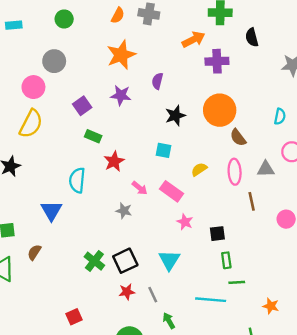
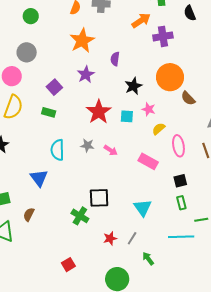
purple star: (121, 95) -> (86, 74), turned -30
green rectangle: (93, 136) -> (49, 112), moved
red star: (114, 161) -> (99, 112), moved, size x1.4
pink ellipse: (235, 172) -> (178, 146), moved
pink rectangle: (171, 191) -> (148, 161), moved
gray star: (124, 211) -> (87, 145), moved
pink star: (185, 222) -> (149, 109), moved
green rectangle: (226, 260) -> (181, 203), moved
black square: (125, 261) -> (99, 198), moved, turned 30
gray line: (153, 295) -> (132, 238), turned 64

